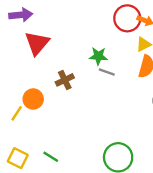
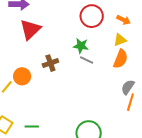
red circle: (127, 18) -> (92, 16), moved
green line: (51, 157) -> (32, 127), turned -40

